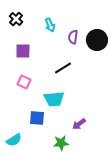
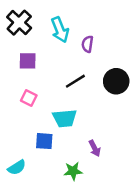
black cross: (16, 19) -> (19, 23), size x1.5
cyan arrow: (50, 25) -> (60, 30), size x1.5
black circle: (97, 40) -> (116, 81), moved
purple arrow: (79, 124) -> (95, 148), turned -80

